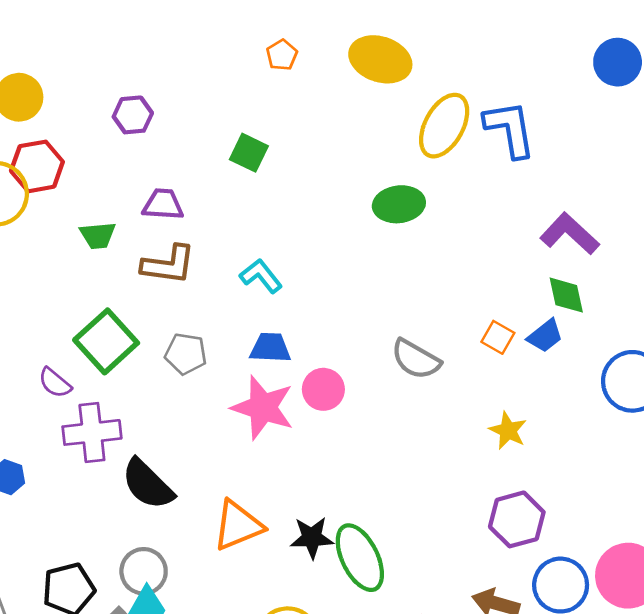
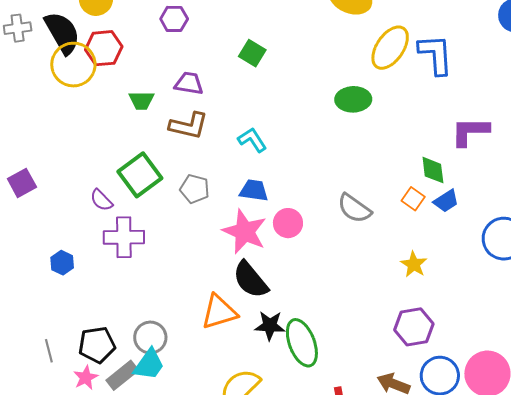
purple L-shape: (570, 234) -> (470, 131), turned -48
green diamond: (566, 295) -> (433, 170), moved
black semicircle: (148, 484) -> (250, 280), moved

